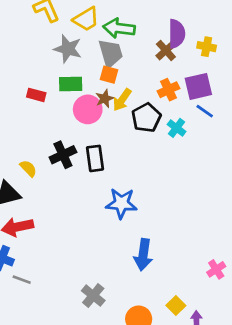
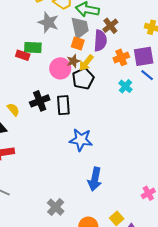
purple semicircle: (177, 34) -> (100, 41), moved
brown cross: (166, 50) -> (110, 26), moved
green rectangle: (71, 84) -> (33, 48), moved
black pentagon: (146, 118) -> (83, 79), moved

